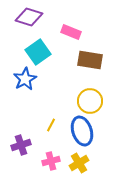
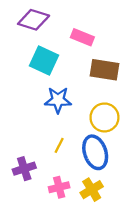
cyan square: (38, 52) -> (44, 60), turned -30
blue star: (25, 79) -> (58, 100), moved, turned 30

